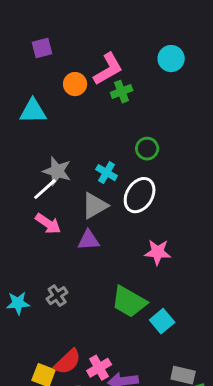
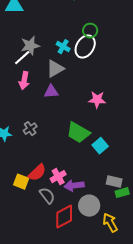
gray star: (57, 171) -> (30, 46), turned -30
white ellipse: (140, 195) -> (85, 47), moved
pink arrow: (48, 224) -> (24, 81), turned 66

